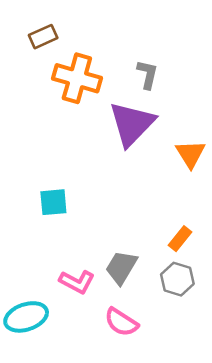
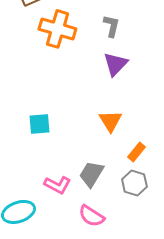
purple triangle: (132, 124) -> (115, 64), moved, size x0.7
orange triangle: (190, 154) -> (110, 121), moved

